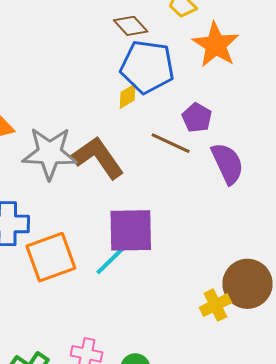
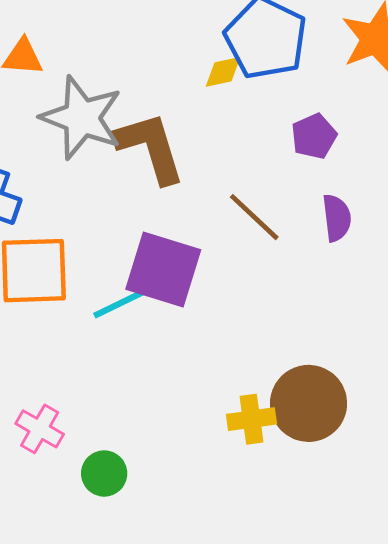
brown line: (171, 143) -> (254, 217), moved
purple semicircle: (227, 163) -> (337, 218), size x0.7

